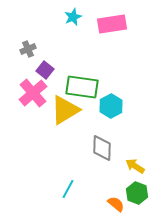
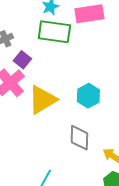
green rectangle: (82, 87) -> (54, 32), moved

